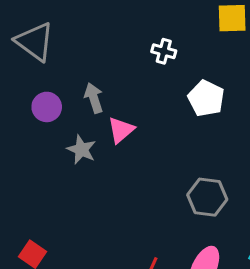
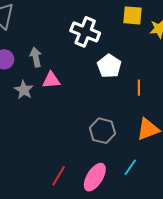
white cross: (164, 51) -> (85, 32), size x1.8
pink triangle: (121, 130) -> (51, 80), turned 30

